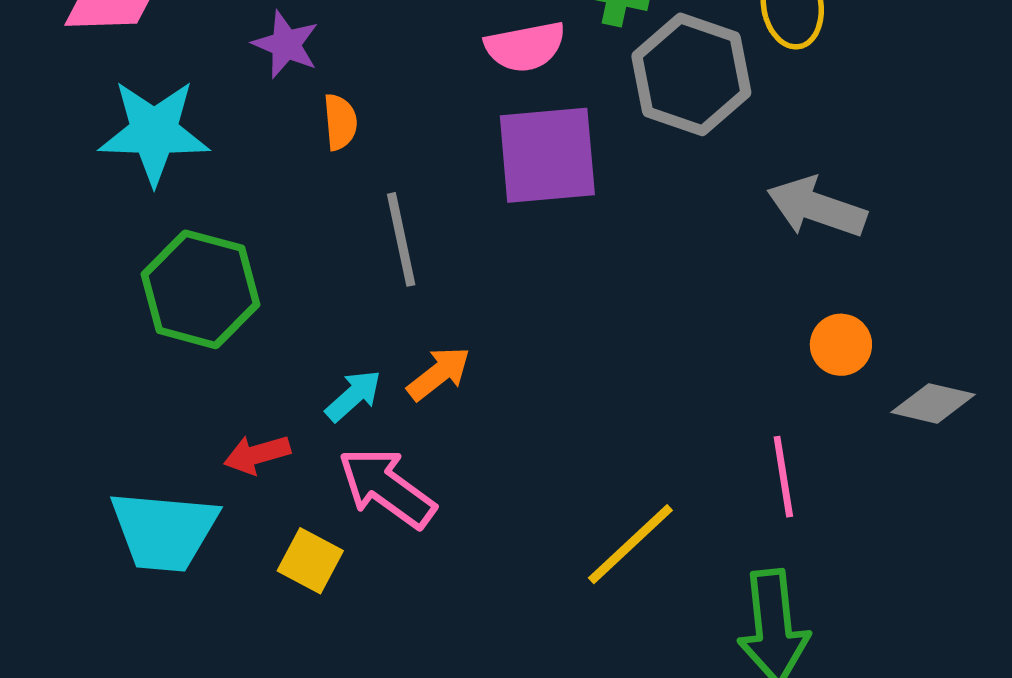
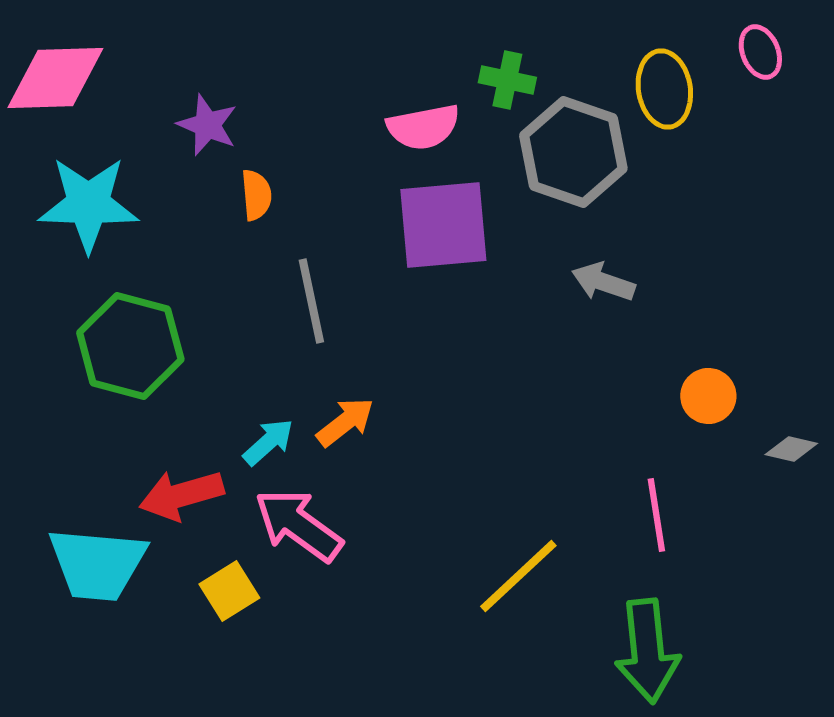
gray arrow: (817, 207) -> (603, 282), moved, size x0.7
gray diamond: (933, 403) -> (791, 449), size x0.7
red arrow: (257, 454) -> (181, 495), size x1.4
yellow square: (310, 561) -> (229, 591), turned 30

